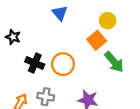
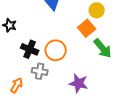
gray cross: (46, 97) -> (40, 71), moved

